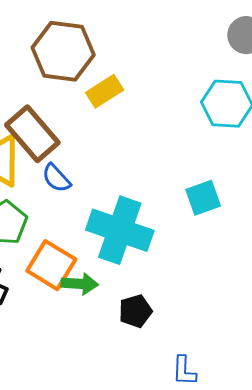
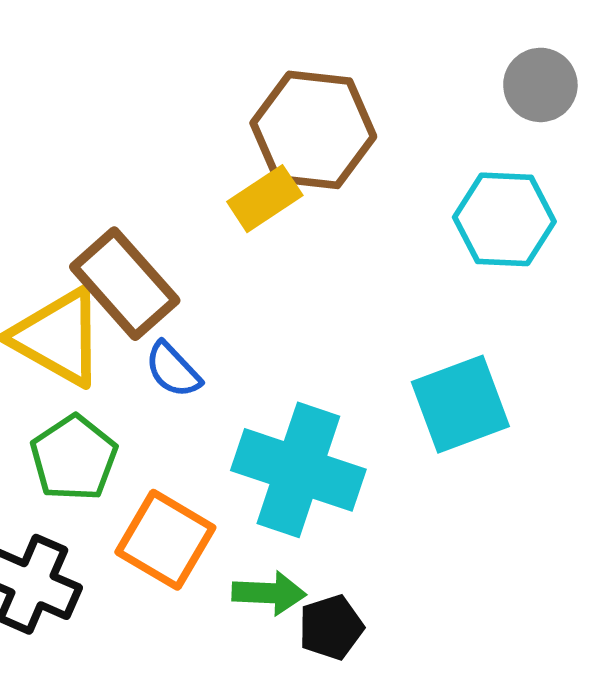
brown hexagon: (63, 51) -> (313, 130), moved
cyan square: (203, 198) -> (460, 404), size x1.4
green arrow: (80, 284) -> (269, 593), moved

